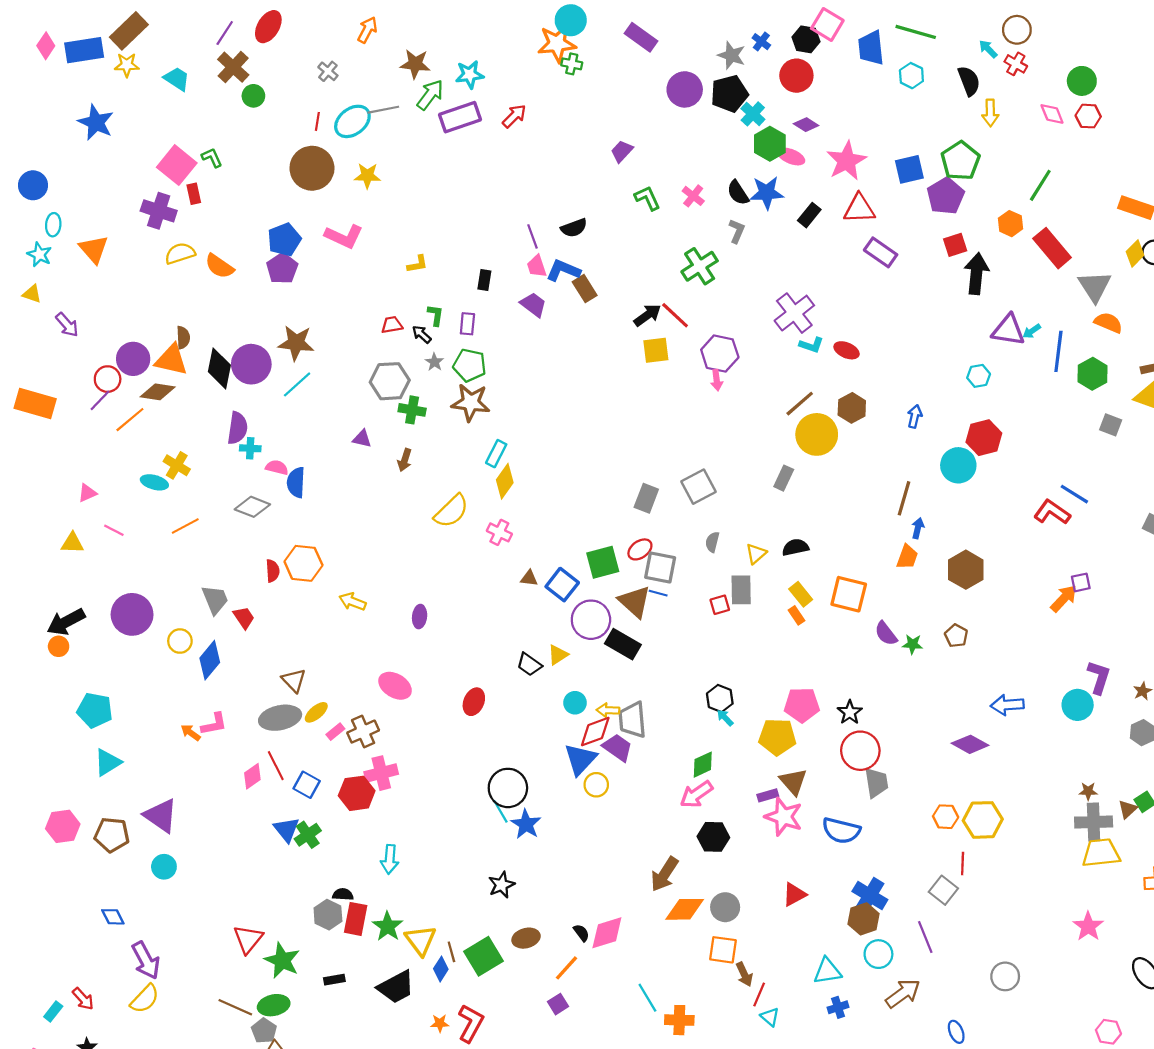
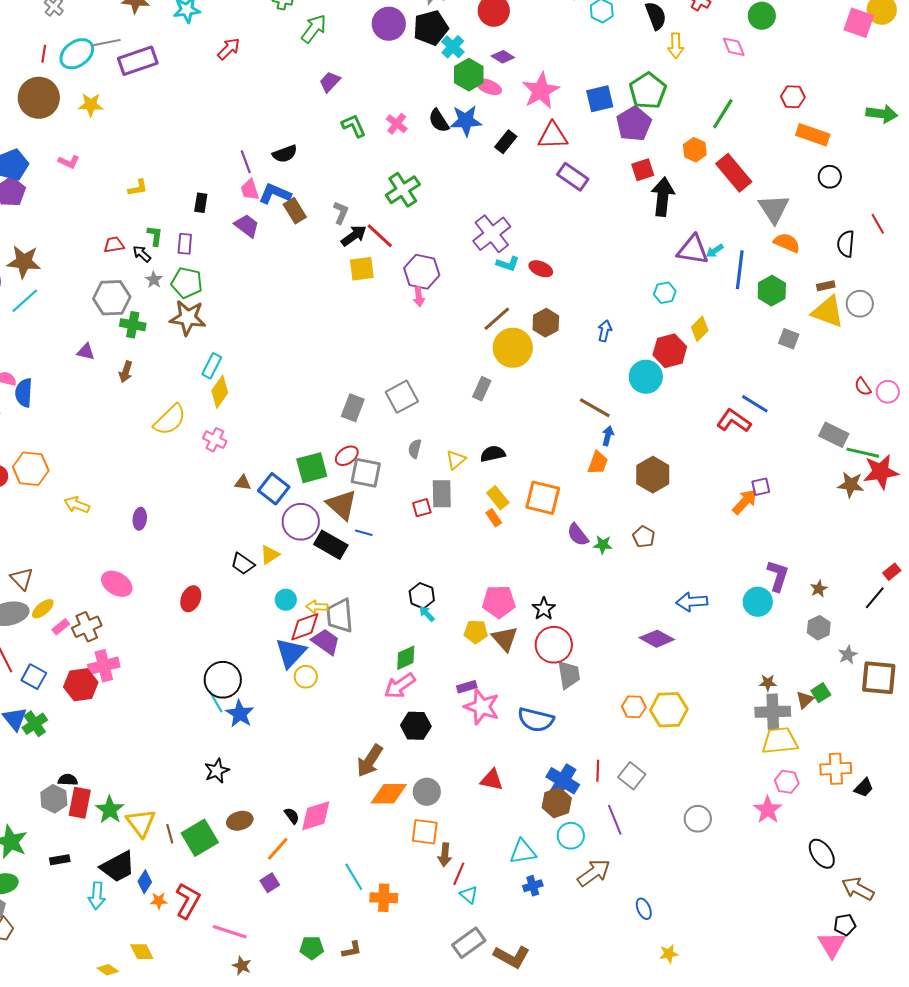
green arrow: (430, 95) -> (314, 29), moved
red hexagon: (1088, 116) -> (793, 97), moved
purple rectangle: (460, 117) -> (138, 61), moved
gray L-shape: (737, 231) -> (341, 213), moved
pink L-shape: (344, 236) -> (69, 162), size x0.6
yellow diamond: (1135, 253) -> (700, 329), moved
brown line: (904, 498) -> (595, 408), turned -76
blue line: (658, 593) -> (364, 533), moved
yellow pentagon: (777, 737) -> (476, 632), size x0.7
brown triangle: (793, 782) -> (505, 639), moved
cyan arrow: (390, 859) -> (97, 896), moved
red line: (963, 864) -> (598, 771), moved
red triangle: (794, 894) -> (492, 780), turned 40
blue diamond: (441, 969) -> (145, 882), moved
brown arrow: (744, 974) -> (445, 855), turned 30
gray circle: (1005, 976) -> (698, 819), moved
pink hexagon: (1108, 1032) -> (787, 782), moved

